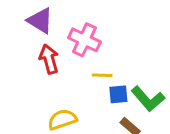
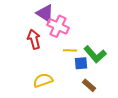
purple triangle: (40, 21) -> (45, 13), moved
green L-shape: (148, 99) -> (95, 54), moved

